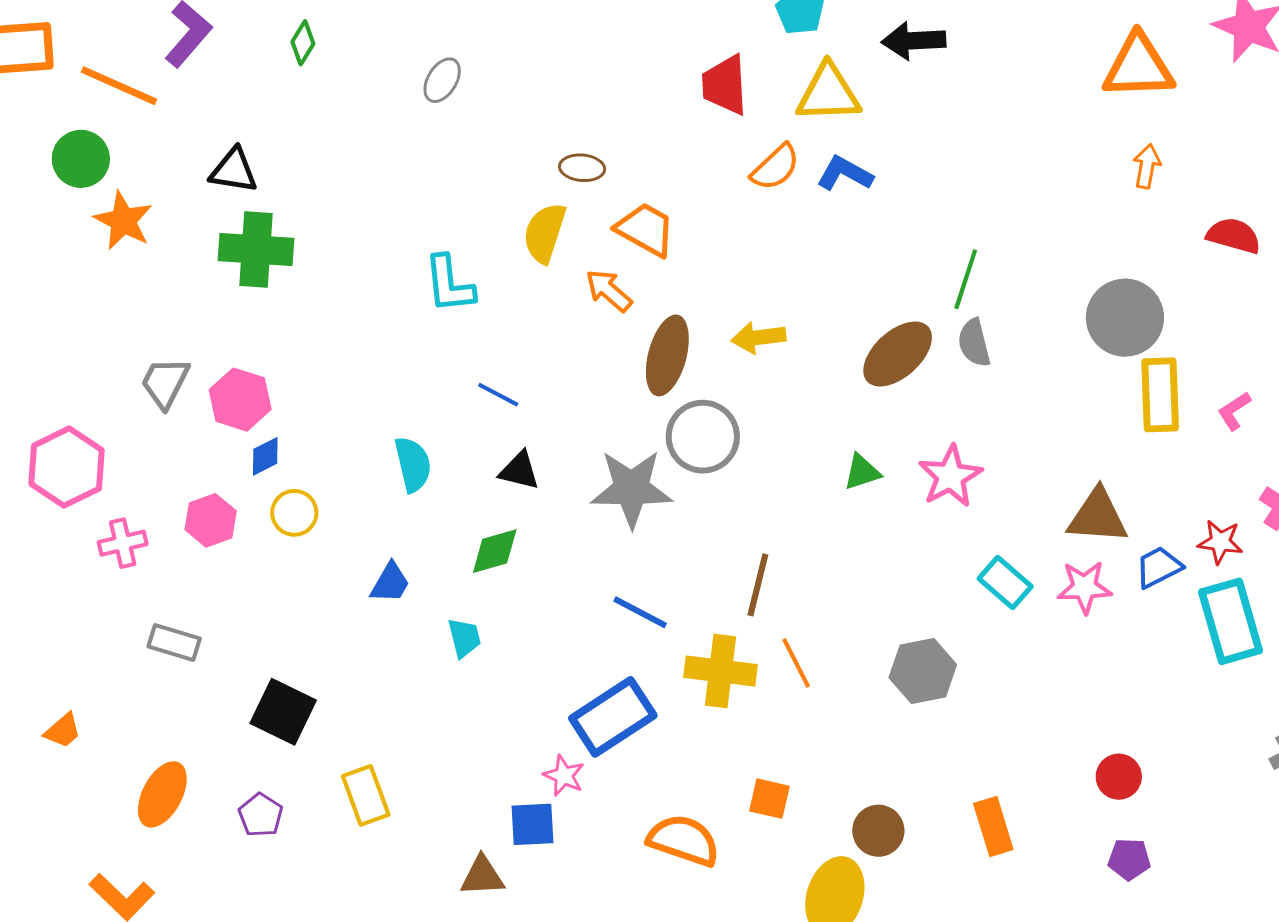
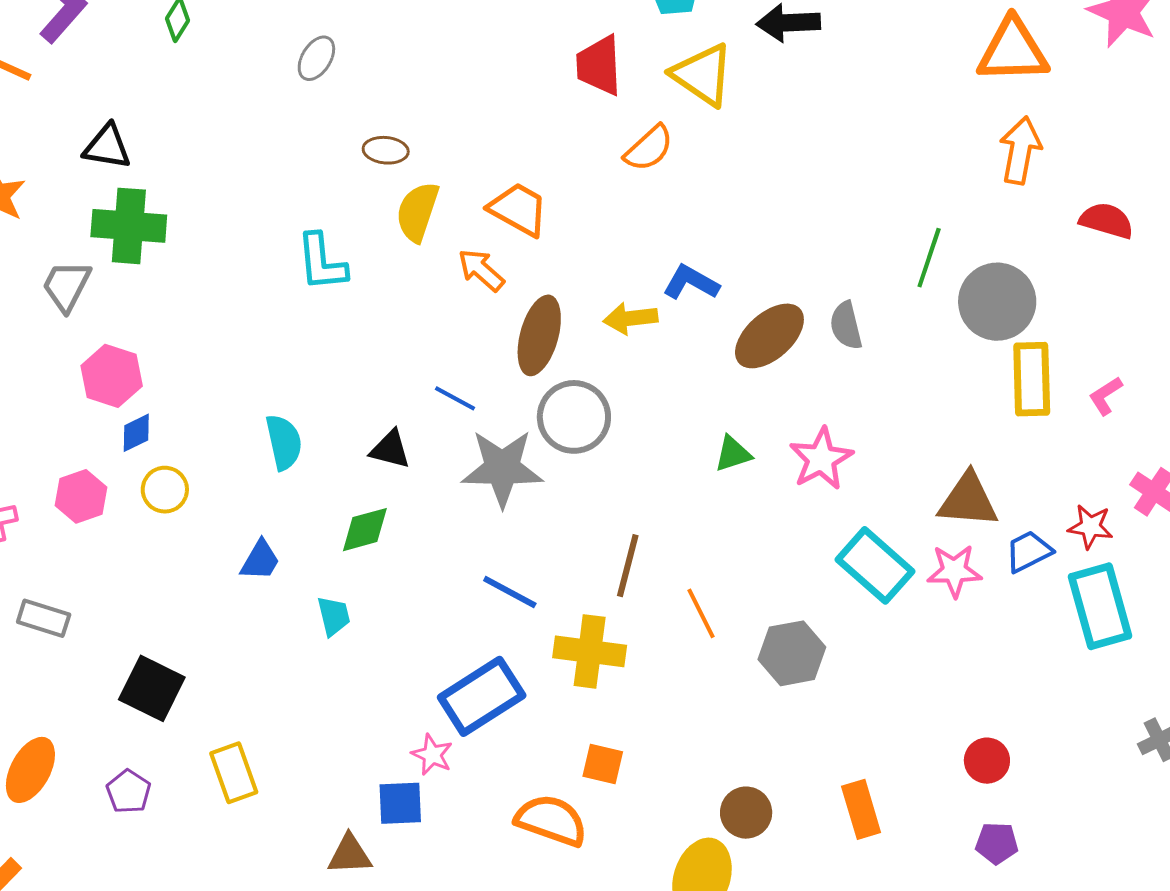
yellow triangle: (828, 93) -> (703, 75), turned 36
orange arrow: (1147, 166) -> (1020, 150), size x1.5
brown ellipse: (582, 168) -> (386, 150), moved
blue L-shape: (845, 174) -> (691, 282), moved
green line: (966, 279) -> (929, 258), moved
gray trapezoid: (165, 383) -> (66, 286), moved
blue line: (498, 395) -> (455, 398), moved
cyan rectangle: (1005, 582) -> (875, 565), size x1.4
orange line: (796, 663) -> (701, 613), moved
orange square: (769, 799) -> (603, 764), moved

